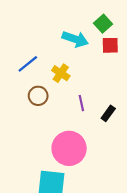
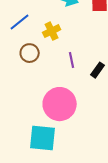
yellow cross: (61, 73) -> (52, 31), turned 30

